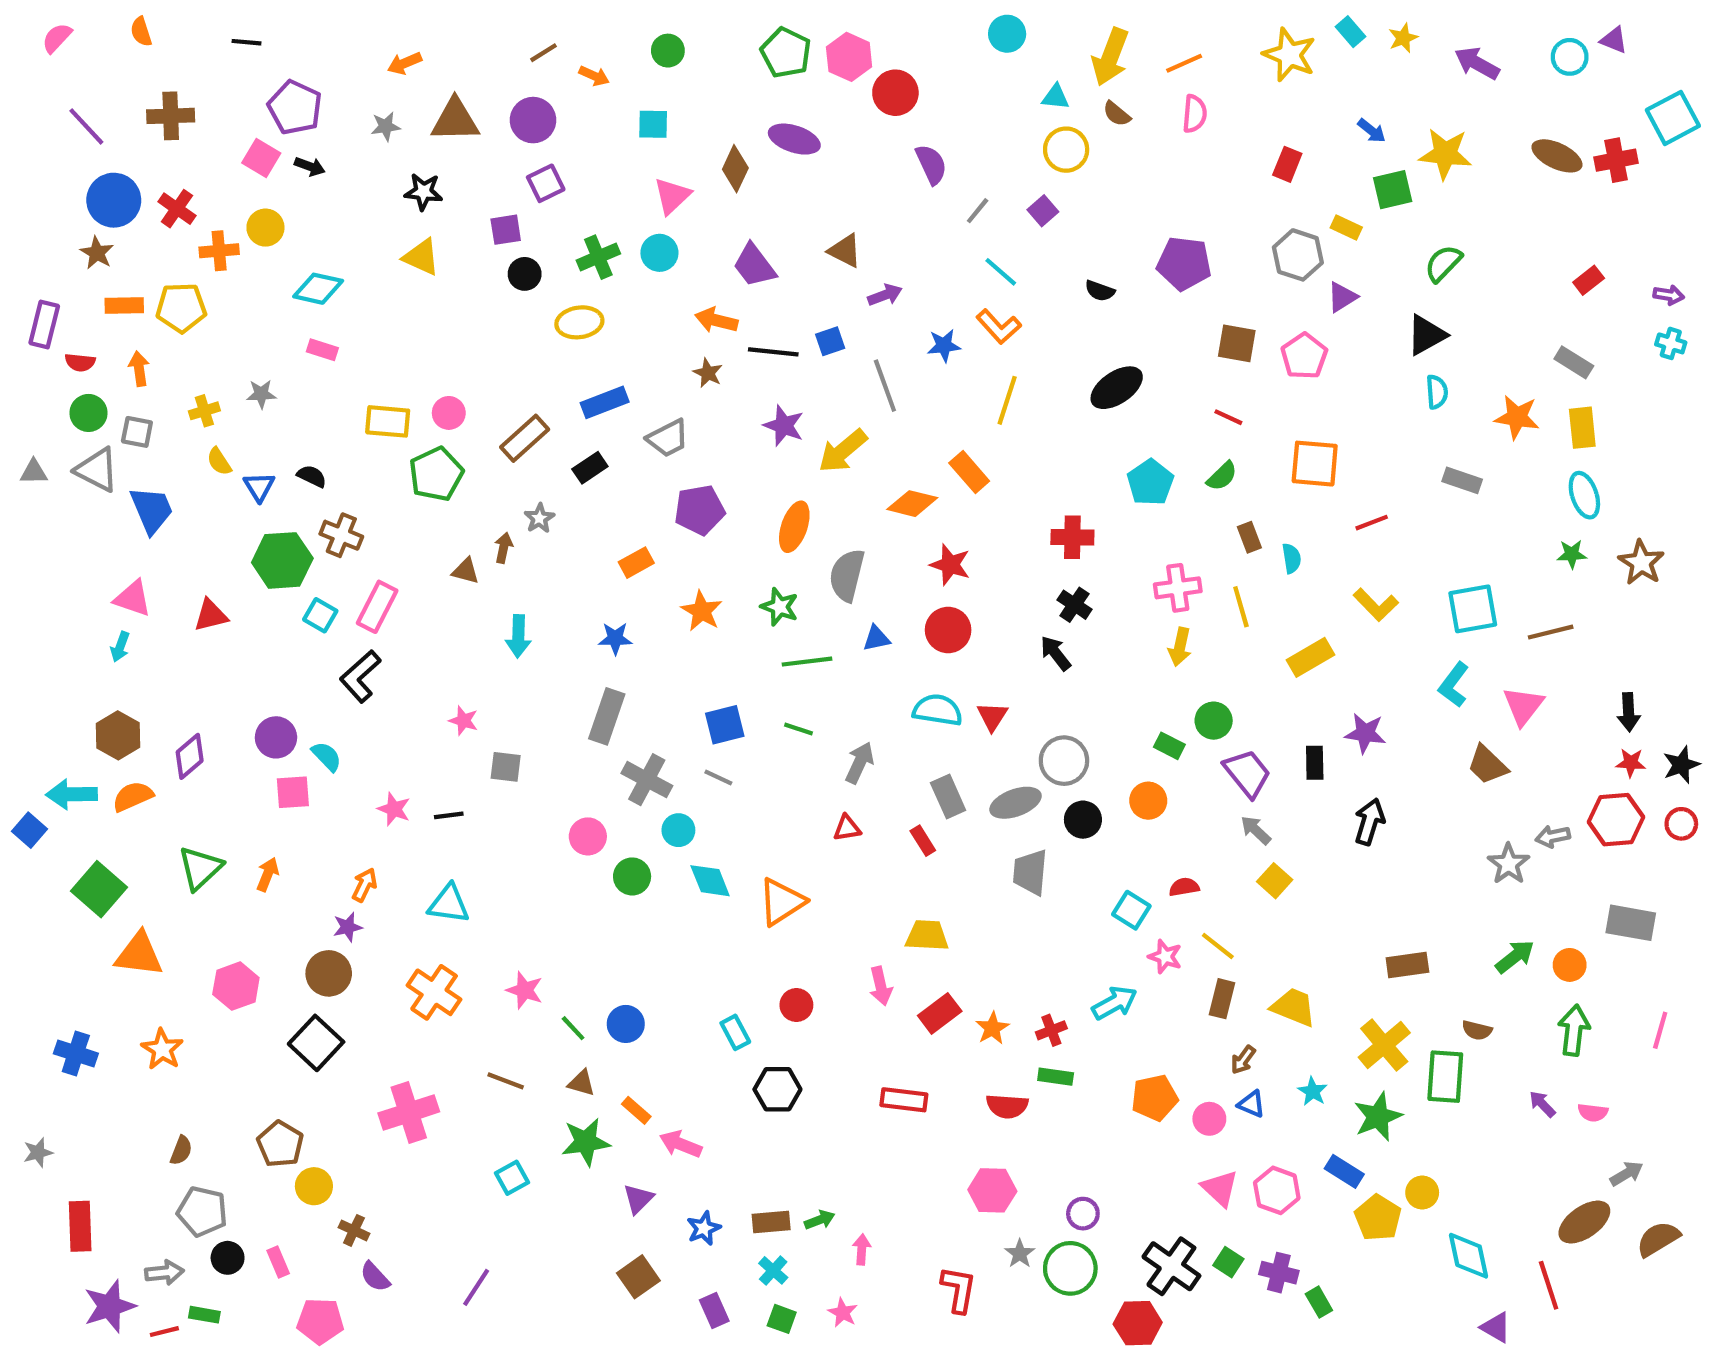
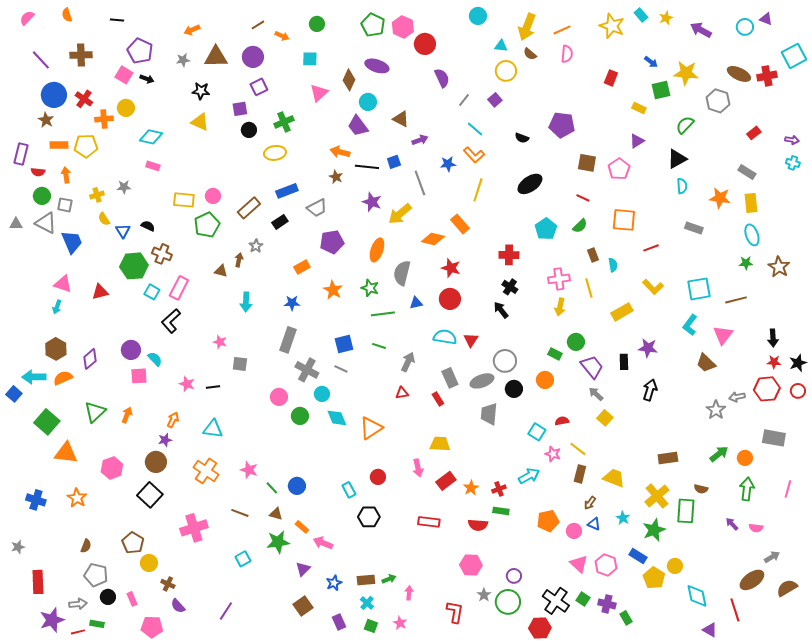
cyan circle: (659, 253) -> (368, 102), moved
gray hexagon: (1298, 255) -> (718, 101), moved

